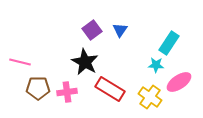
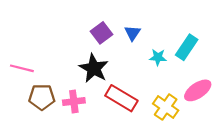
cyan star: (156, 65) -> (158, 57), moved

